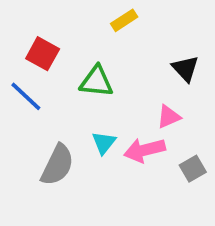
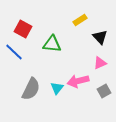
yellow rectangle: (124, 20) -> (80, 20), moved
pink triangle: (169, 117) -> (100, 63), moved
cyan triangle: (104, 143) -> (57, 88), moved

